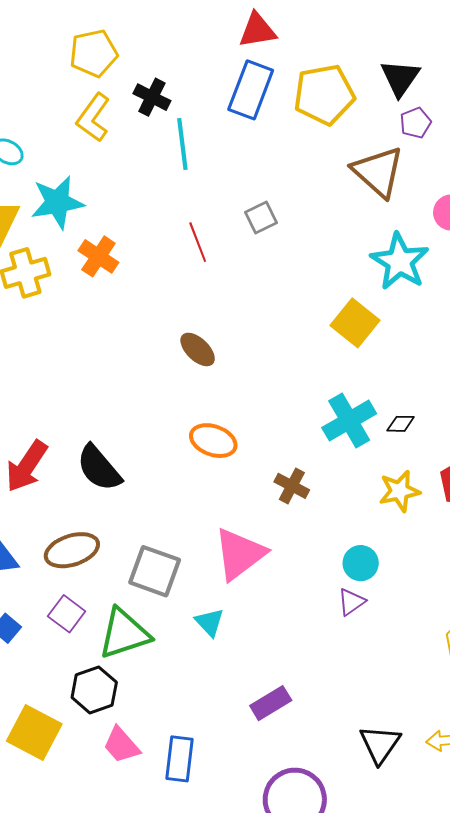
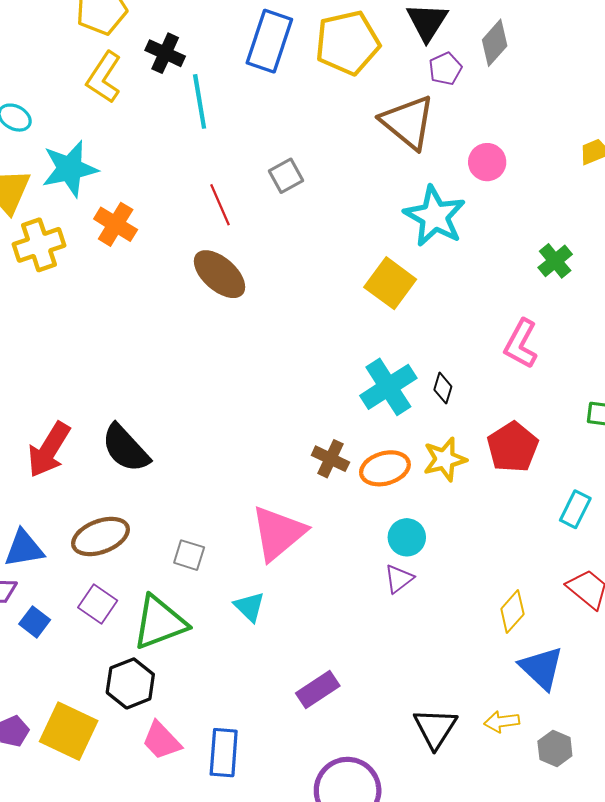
brown ellipse: (198, 349) -> (220, 274), moved, size x1.4
black diamond: (401, 424) -> (443, 388), turned -72
orange ellipse: (213, 441) -> (385, 468), moved, turned -33
gray square: (155, 571) -> (189, 555), size x0.6

